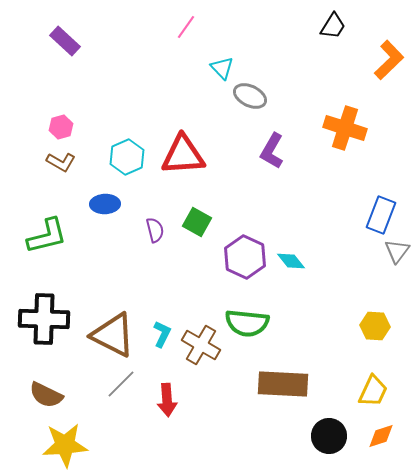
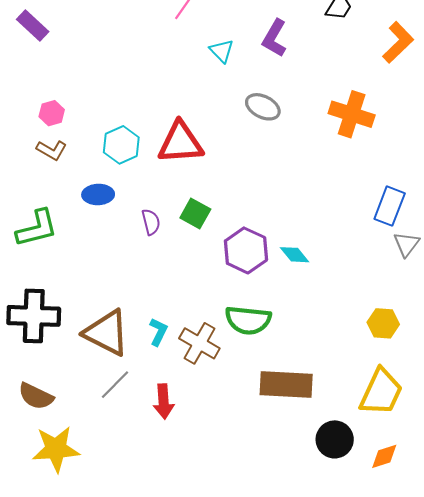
purple rectangle: (65, 41) -> (33, 26), moved
gray ellipse: (250, 96) -> (263, 107), moved
purple L-shape: (272, 151) -> (274, 38), moved
yellow trapezoid: (373, 391) -> (381, 392), size x1.4
orange diamond: (381, 436) -> (384, 456), moved

